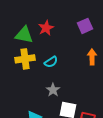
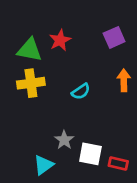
cyan semicircle: (51, 62) -> (81, 91), moved
gray star: (53, 90) -> (64, 140), moved

